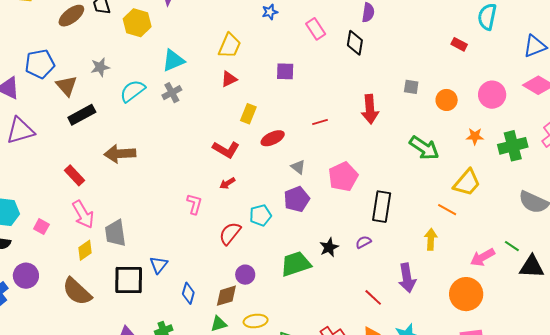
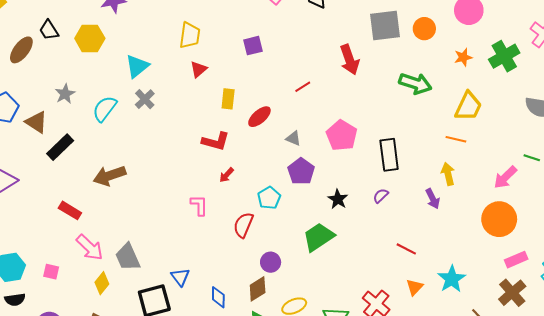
gray square: (411, 87) -> (385, 25), size x2.0
black star: (329, 247) -> (338, 199), moved
purple arrow: (407, 278) -> (433, 199), moved, size x0.7

